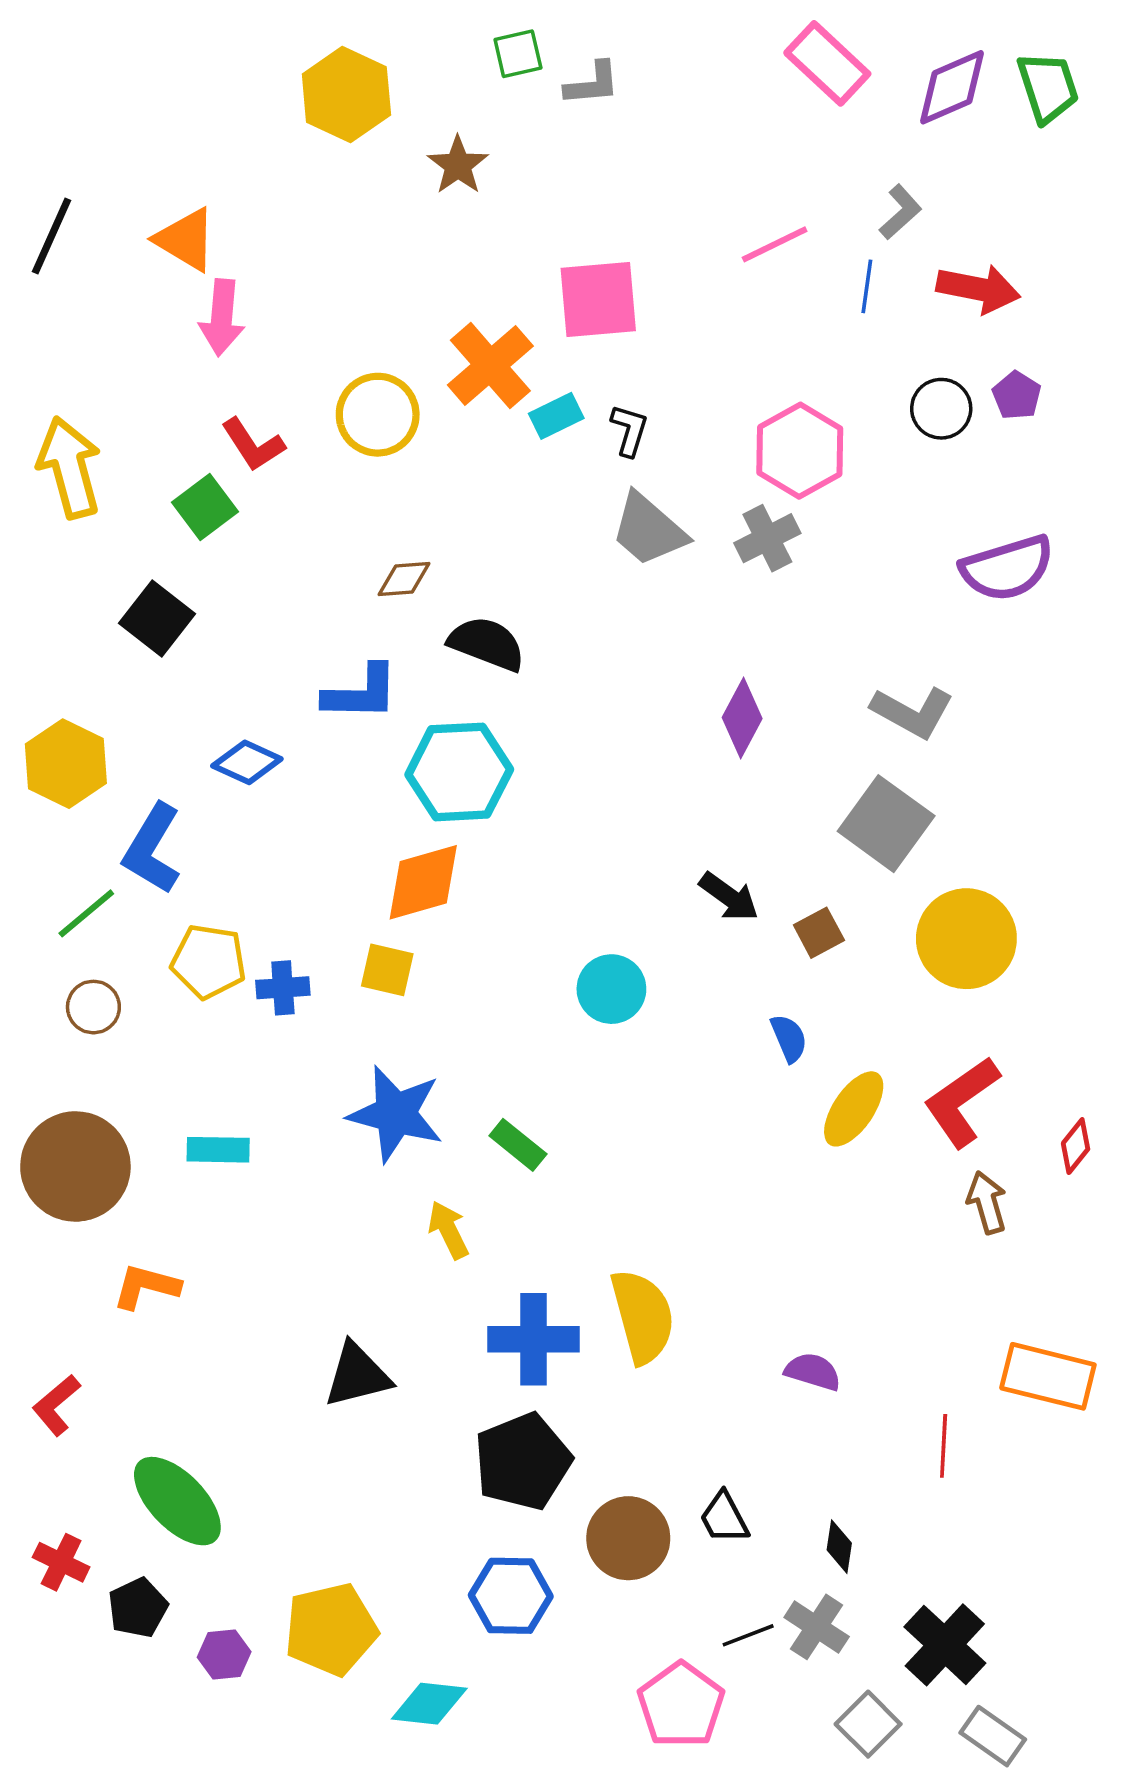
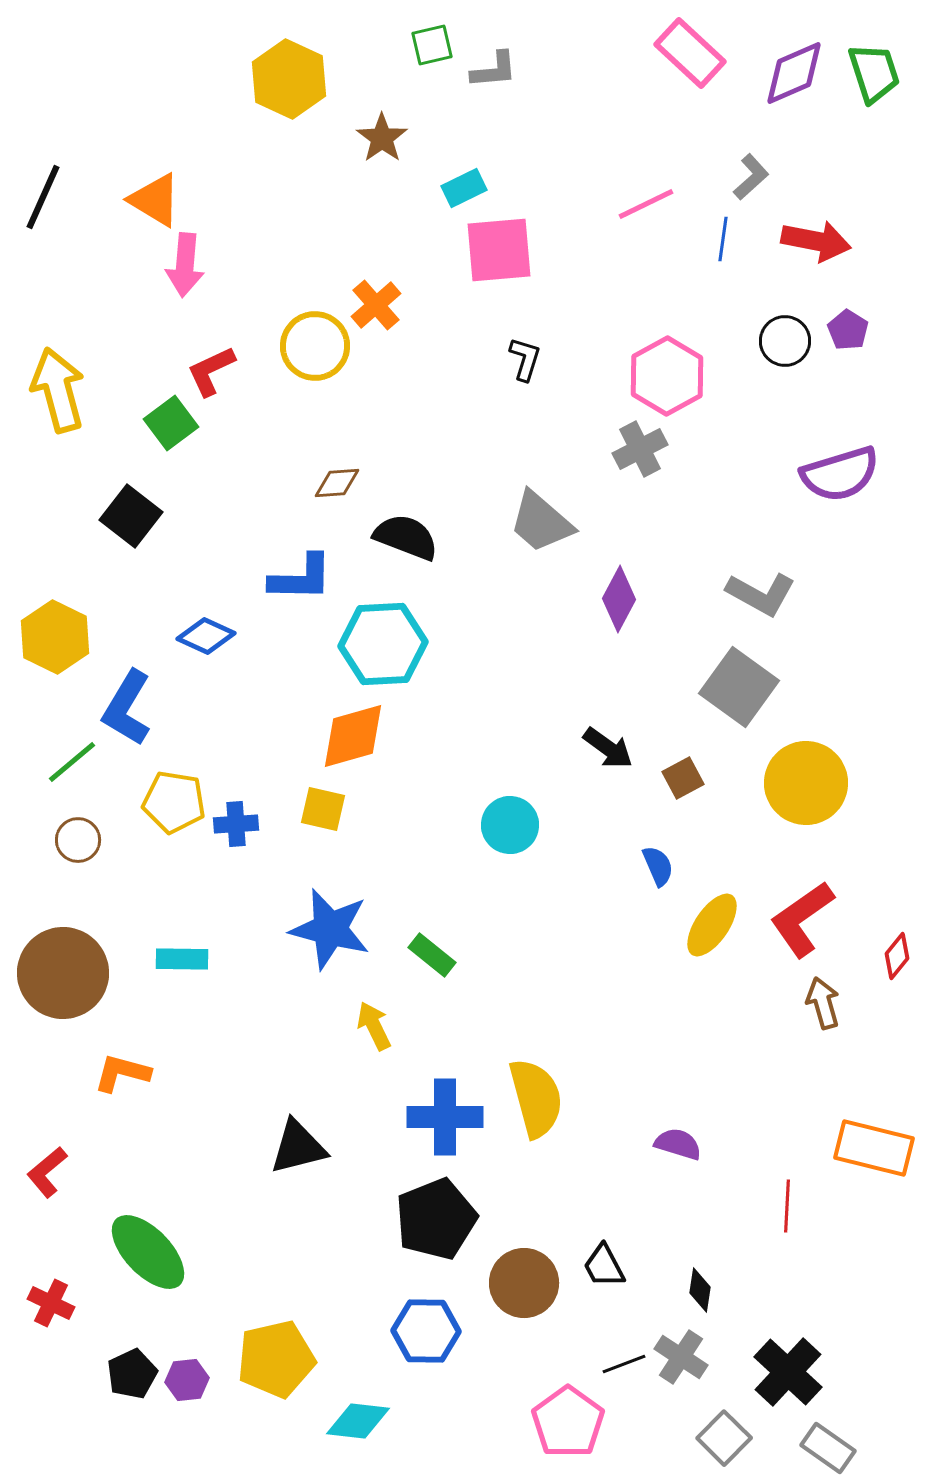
orange cross: (490, 365) -> (376, 305), moved, size x0.7
cyan rectangle: (556, 416) -> (464, 188), moved
red L-shape: (253, 445) -> (211, 371), turned 98
gray trapezoid: (649, 530) -> (541, 522), moved
black pentagon: (138, 1608) -> (132, 1374), moved

